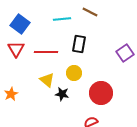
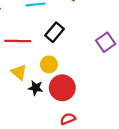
black rectangle: (79, 44) -> (54, 32), turned 30
red circle: (101, 93) -> (62, 88), moved

